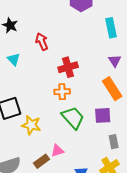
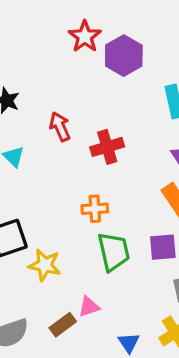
red cross: (68, 67) -> (107, 147), moved
green trapezoid: (73, 118) -> (114, 252), turned 30

